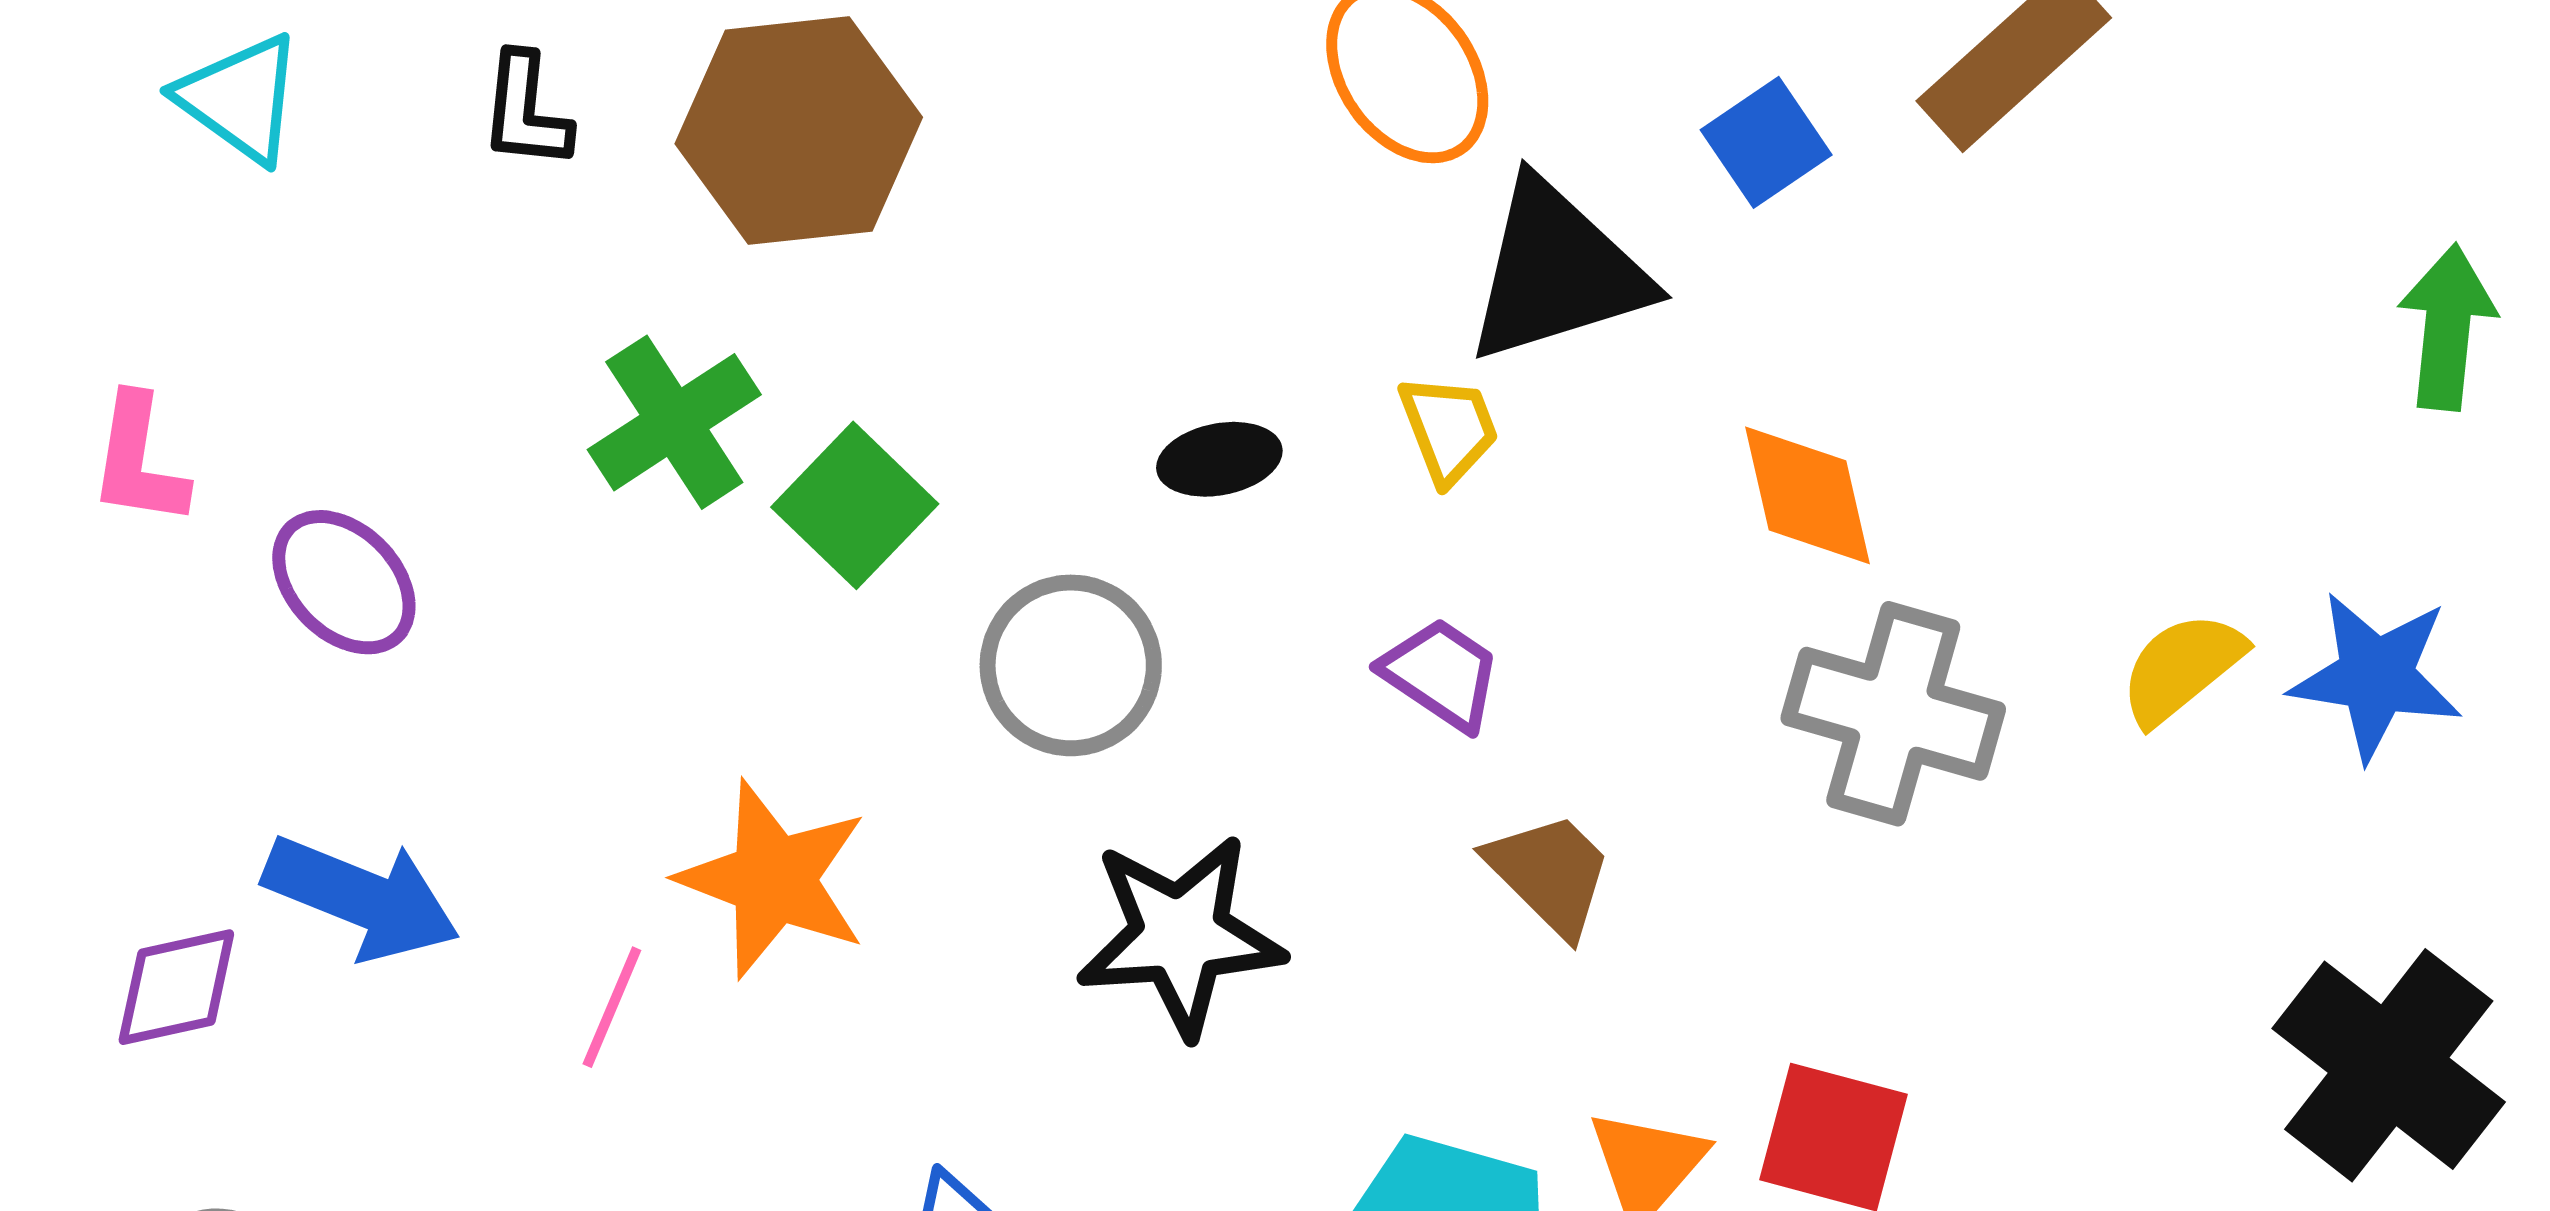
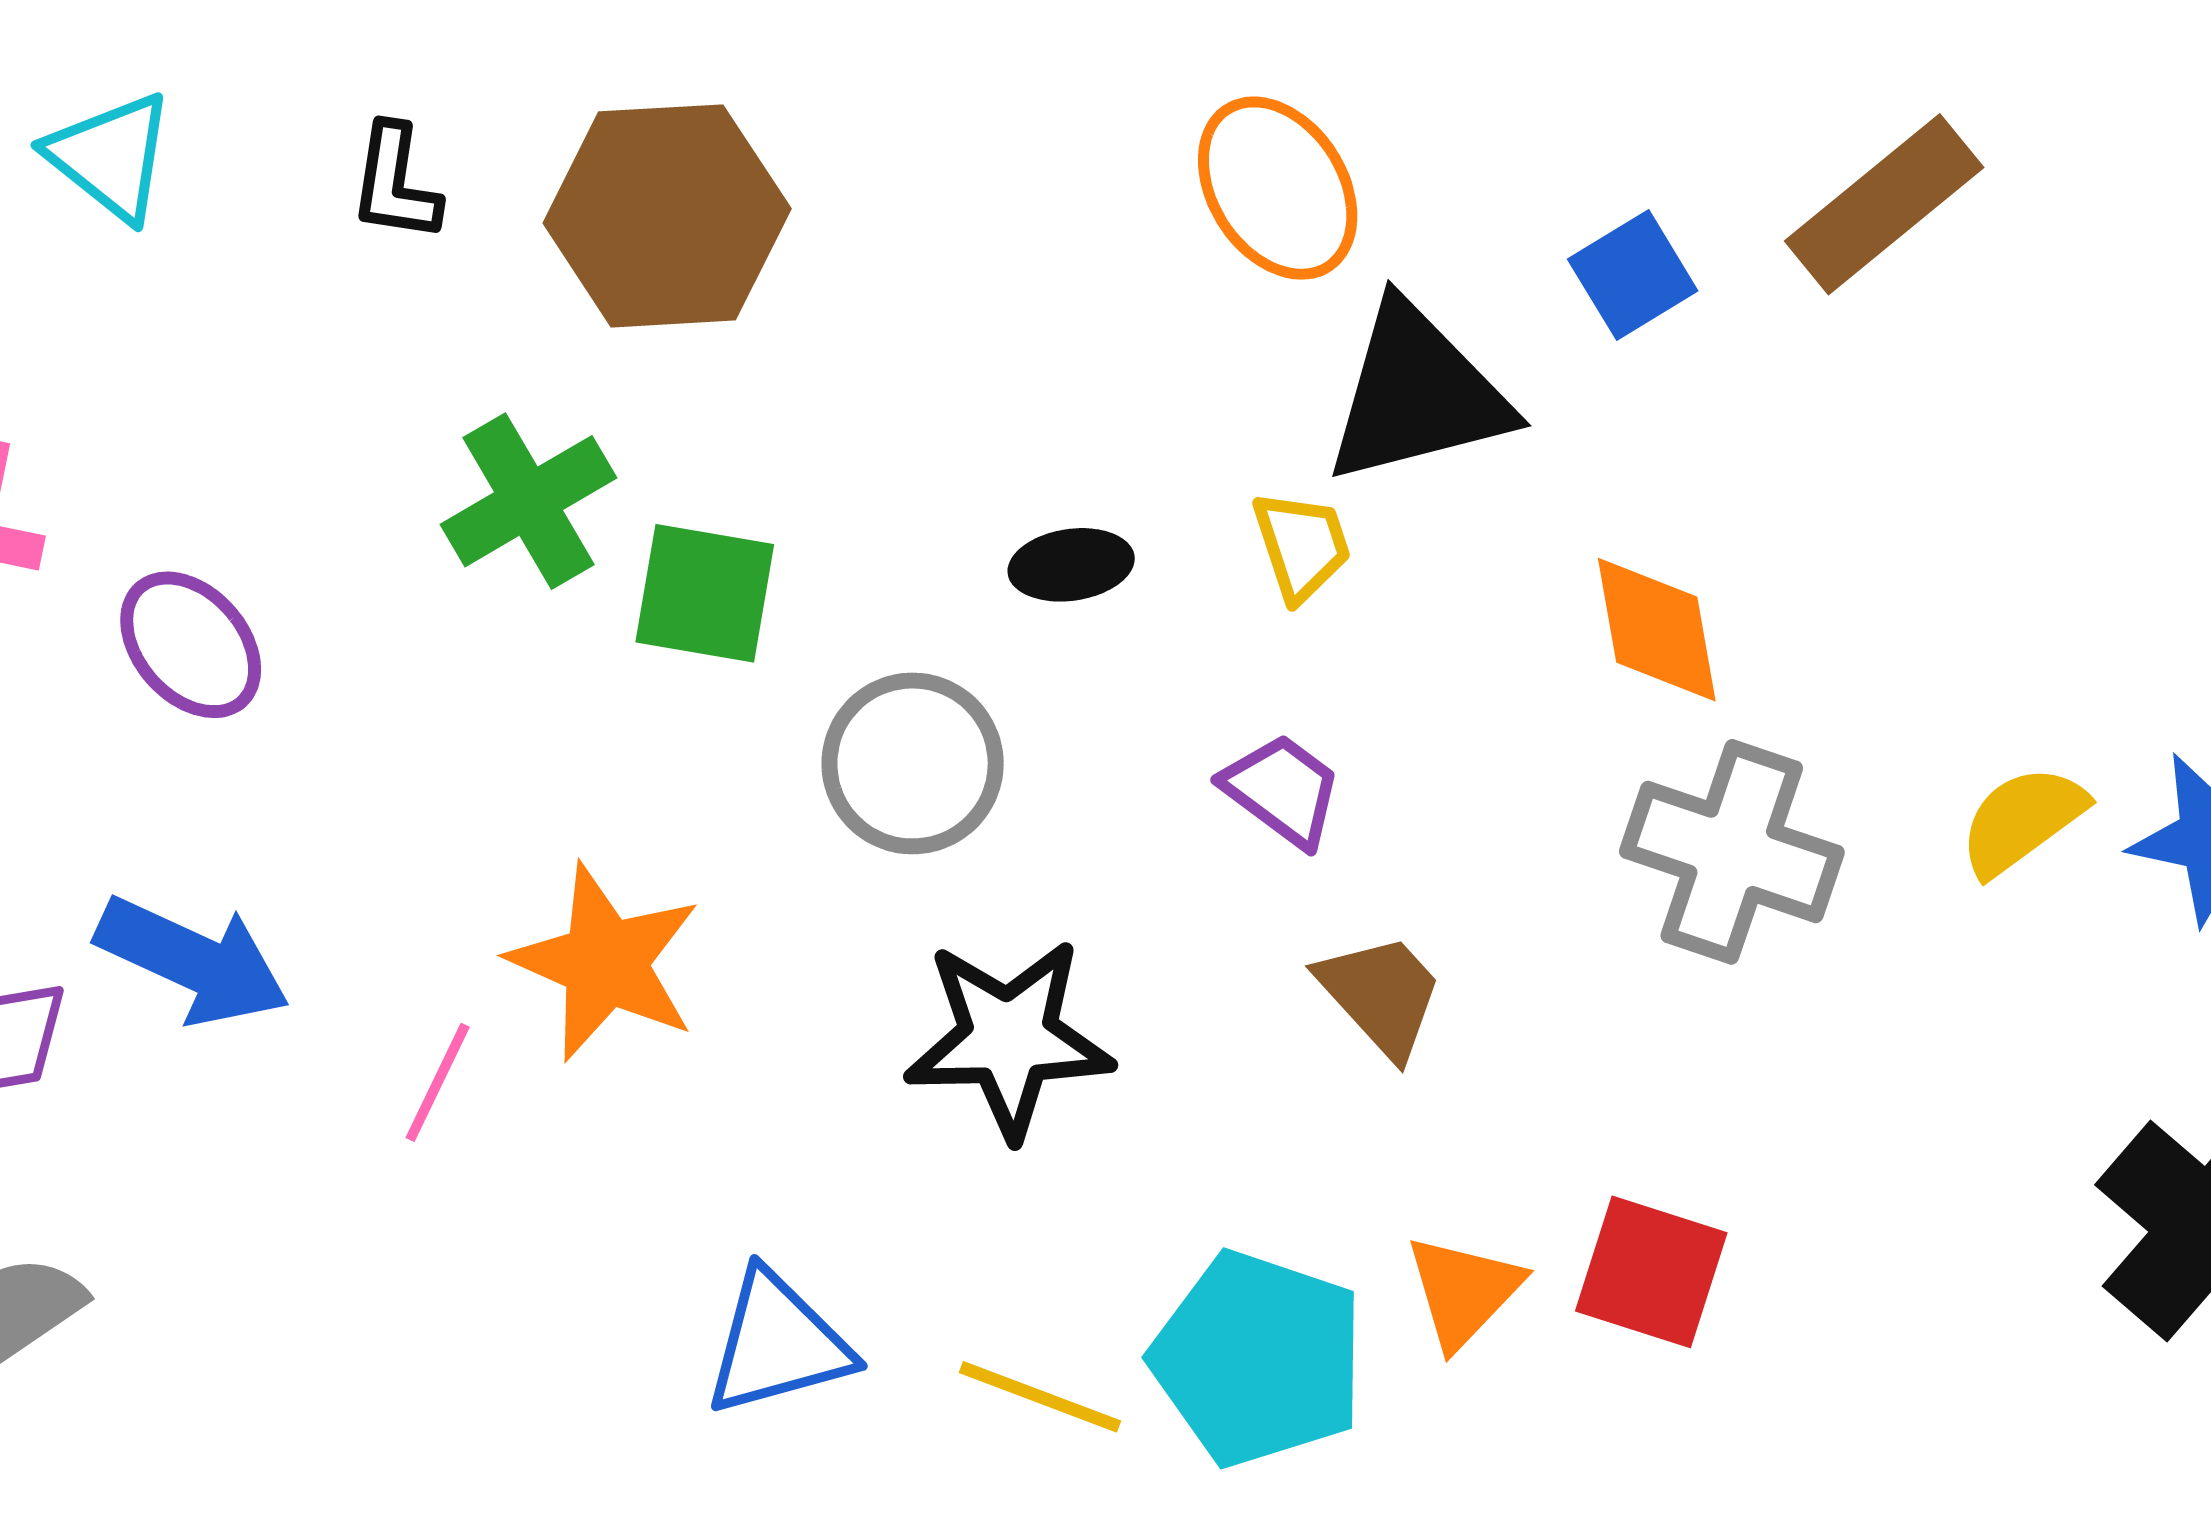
green square: (855, 505) -> (705, 593), turned -37

